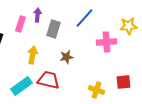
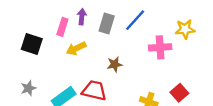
gray rectangle: (54, 29) -> (107, 23), moved
yellow arrow: (32, 55) -> (76, 48), moved, turned -126
red square: (124, 82) -> (179, 93), turned -35

